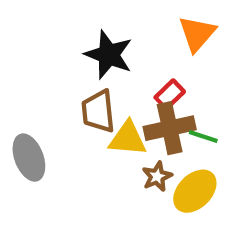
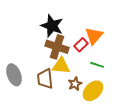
orange triangle: (197, 34) -> (94, 36), moved
brown trapezoid: (98, 111) -> (45, 79), moved
brown cross: (170, 128) -> (57, 47), moved, turned 30

